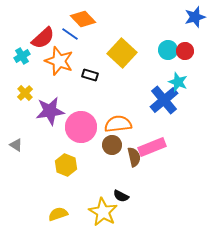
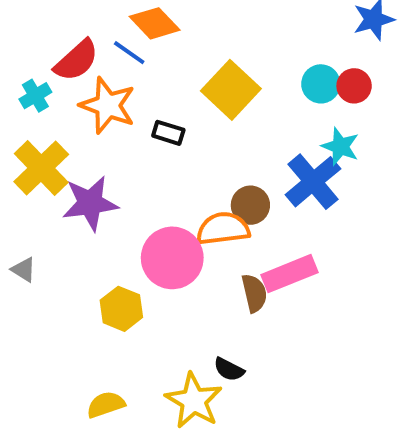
yellow cross: (25, 93) -> (41, 168), size x1.8
pink circle: (81, 127) -> (172, 258), moved
brown circle: (112, 145) -> (250, 205), moved

